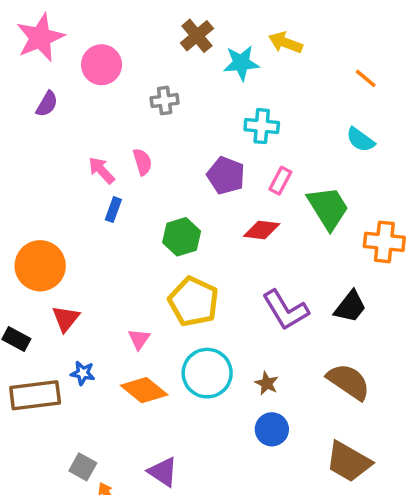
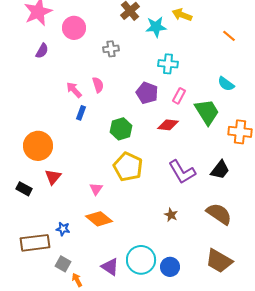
cyan semicircle: (360, 140) -> (226, 84), moved
blue star: (83, 373) -> (63, 229), moved
cyan circle: (207, 373) -> (141, 260), moved
brown rectangle: (35, 395) -> (35, 243), moved
blue circle: (272, 429) -> (170, 267), moved

